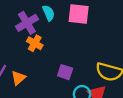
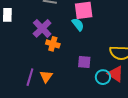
cyan semicircle: (49, 13) -> (78, 24), moved

